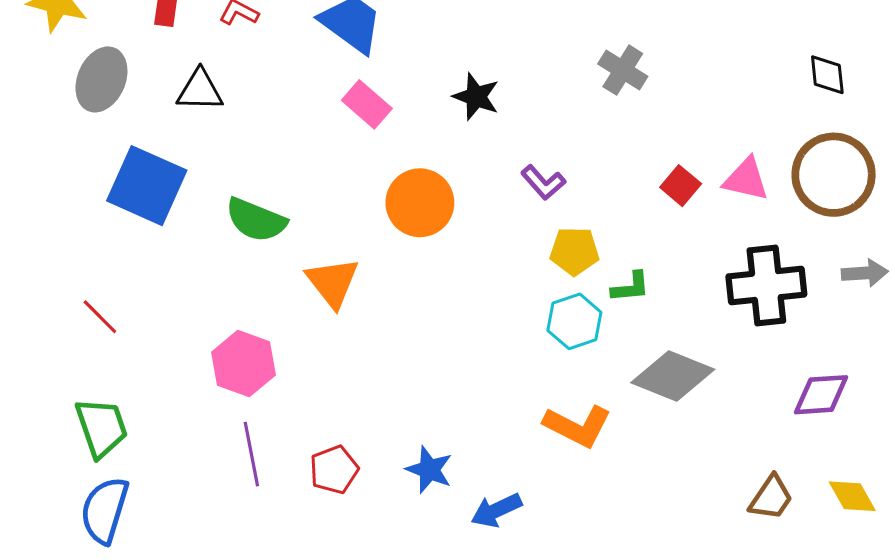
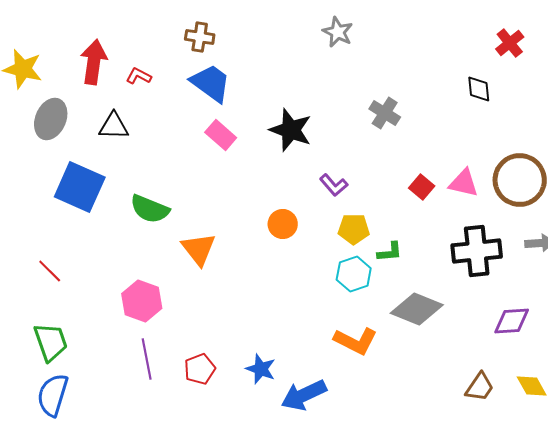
black diamond: (827, 75) -> (479, 89), moved
black star: (476, 97) -> (291, 130), size x1.4
orange circle: (420, 203) -> (283, 224), moved, size x0.7
blue arrow: (496, 510) -> (304, 395), size x1.4

